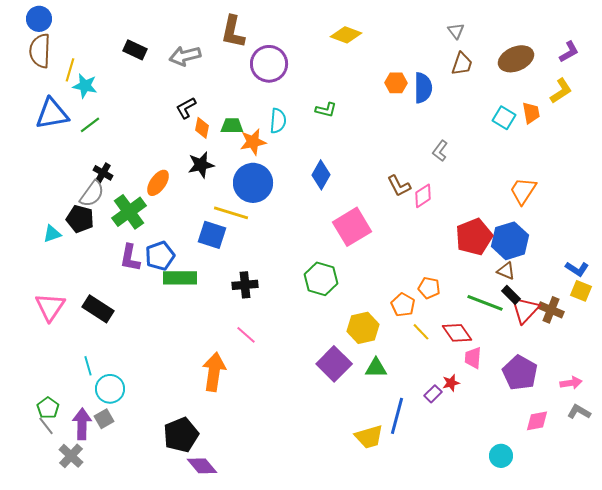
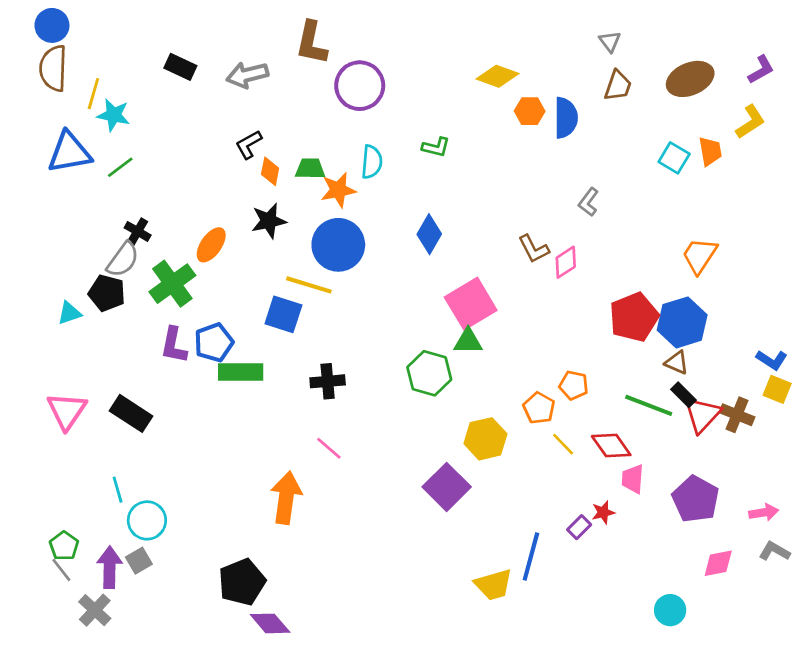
yellow diamond: (346, 35) -> (497, 76), moved
green triangle: (376, 368) -> (468, 341), moved

